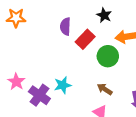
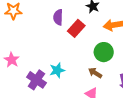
green circle: (108, 56) -> (104, 52), moved
pink star: (16, 82) -> (12, 60), moved

